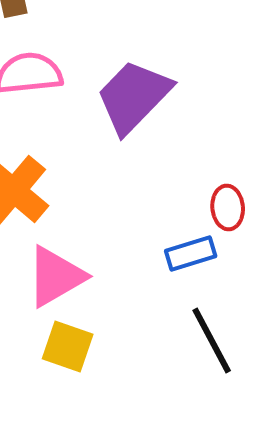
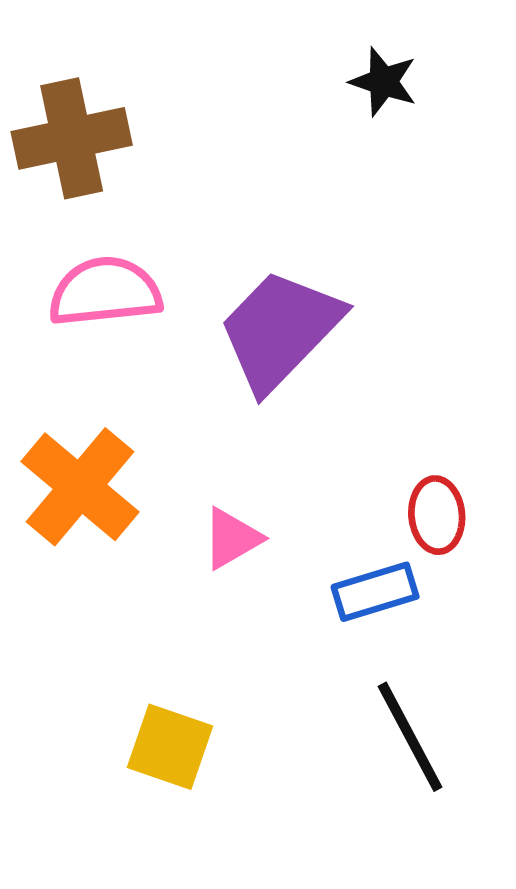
pink triangle: (56, 276) -> (232, 538), moved, size x0.6

